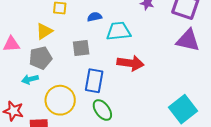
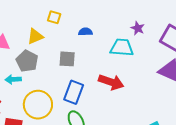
cyan trapezoid: (119, 31) -> (122, 47), moved
gray pentagon: (41, 58) -> (27, 61), turned 30

